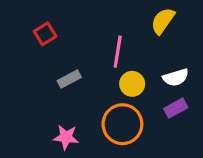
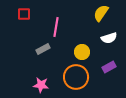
red square: (45, 34) -> (24, 14), moved, turned 32
pink line: (118, 52) -> (56, 27), moved
white semicircle: (176, 77) -> (109, 38), moved

